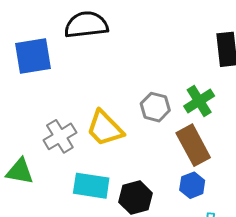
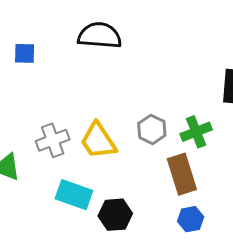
blue square: (33, 56) -> (25, 53), moved, size x0.6
blue hexagon: (192, 185) -> (191, 219), moved

